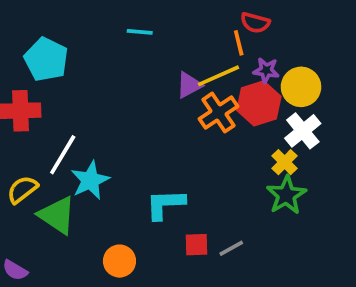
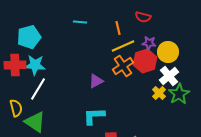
orange line: (239, 43) -> (118, 28), moved
cyan pentagon: (46, 59) -> (29, 37), turned 30
purple triangle: (189, 85) -> (96, 81), moved
cyan star: (90, 180) -> (35, 65), moved, turned 30
yellow semicircle: (22, 190) -> (16, 108), turned 114
green star: (286, 195) -> (179, 94), moved

